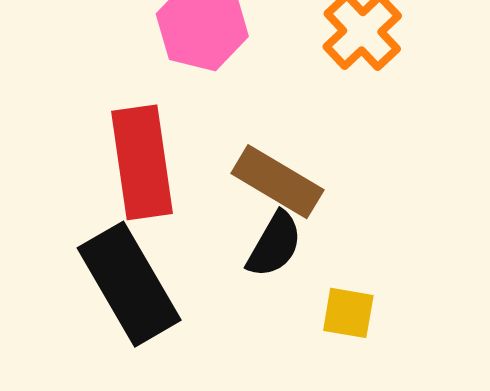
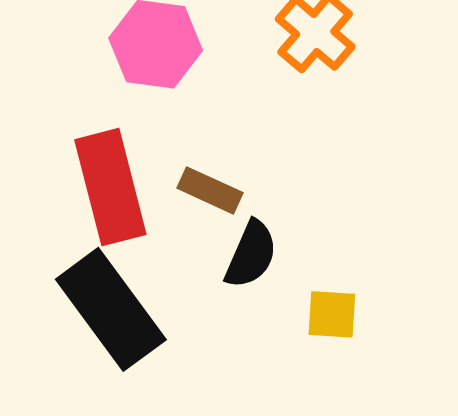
brown rectangle: (277, 182) -> (210, 190), moved, size x0.7

